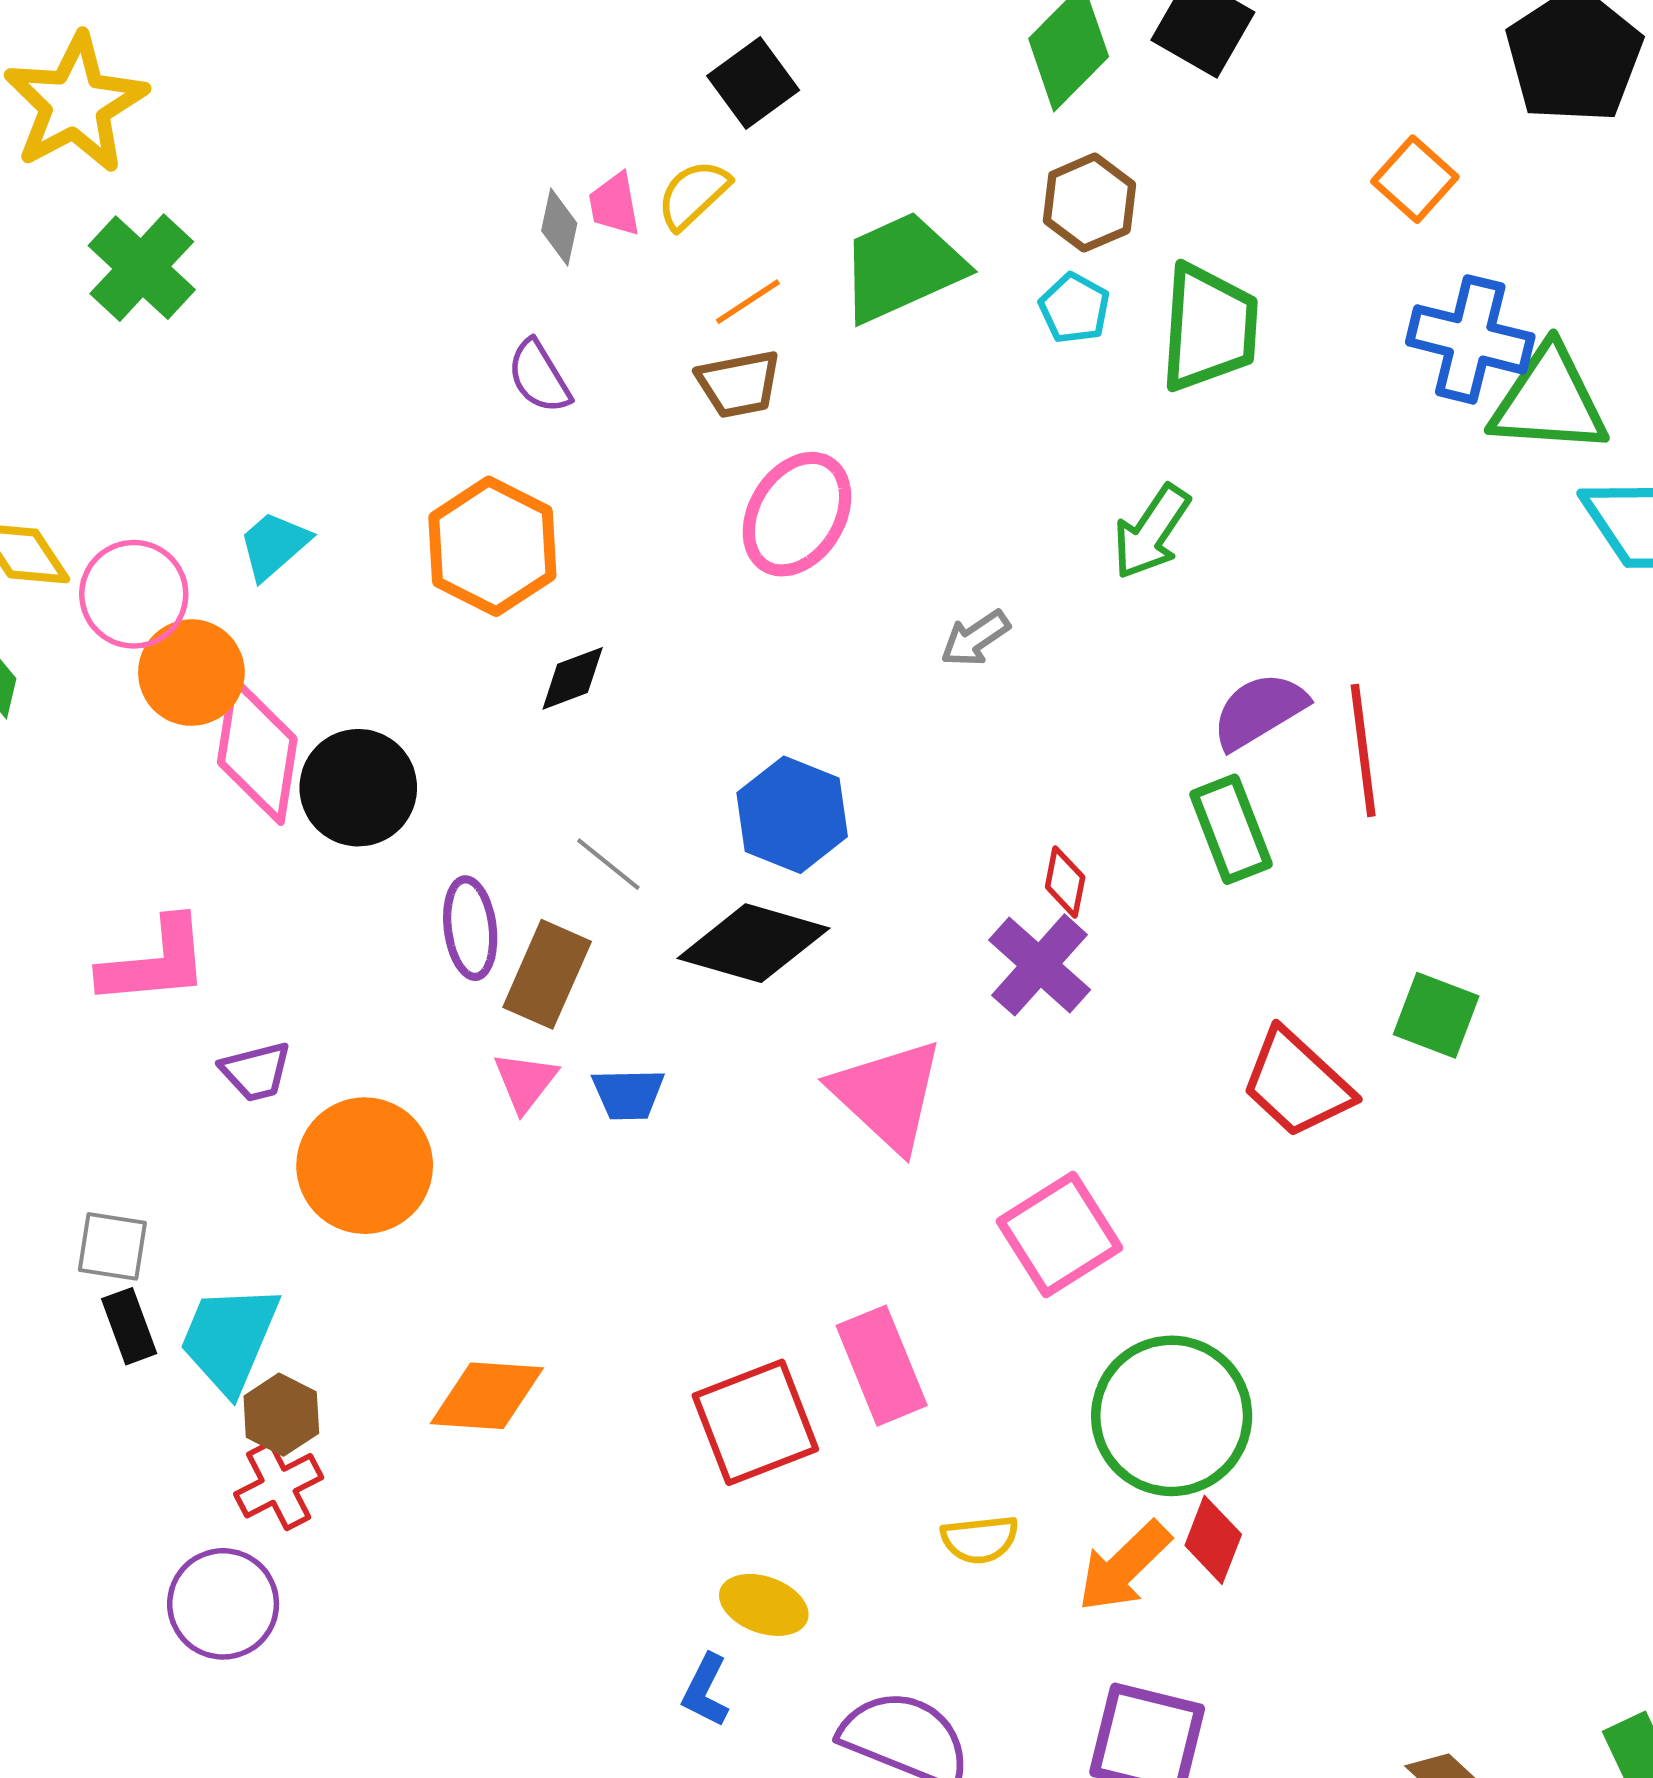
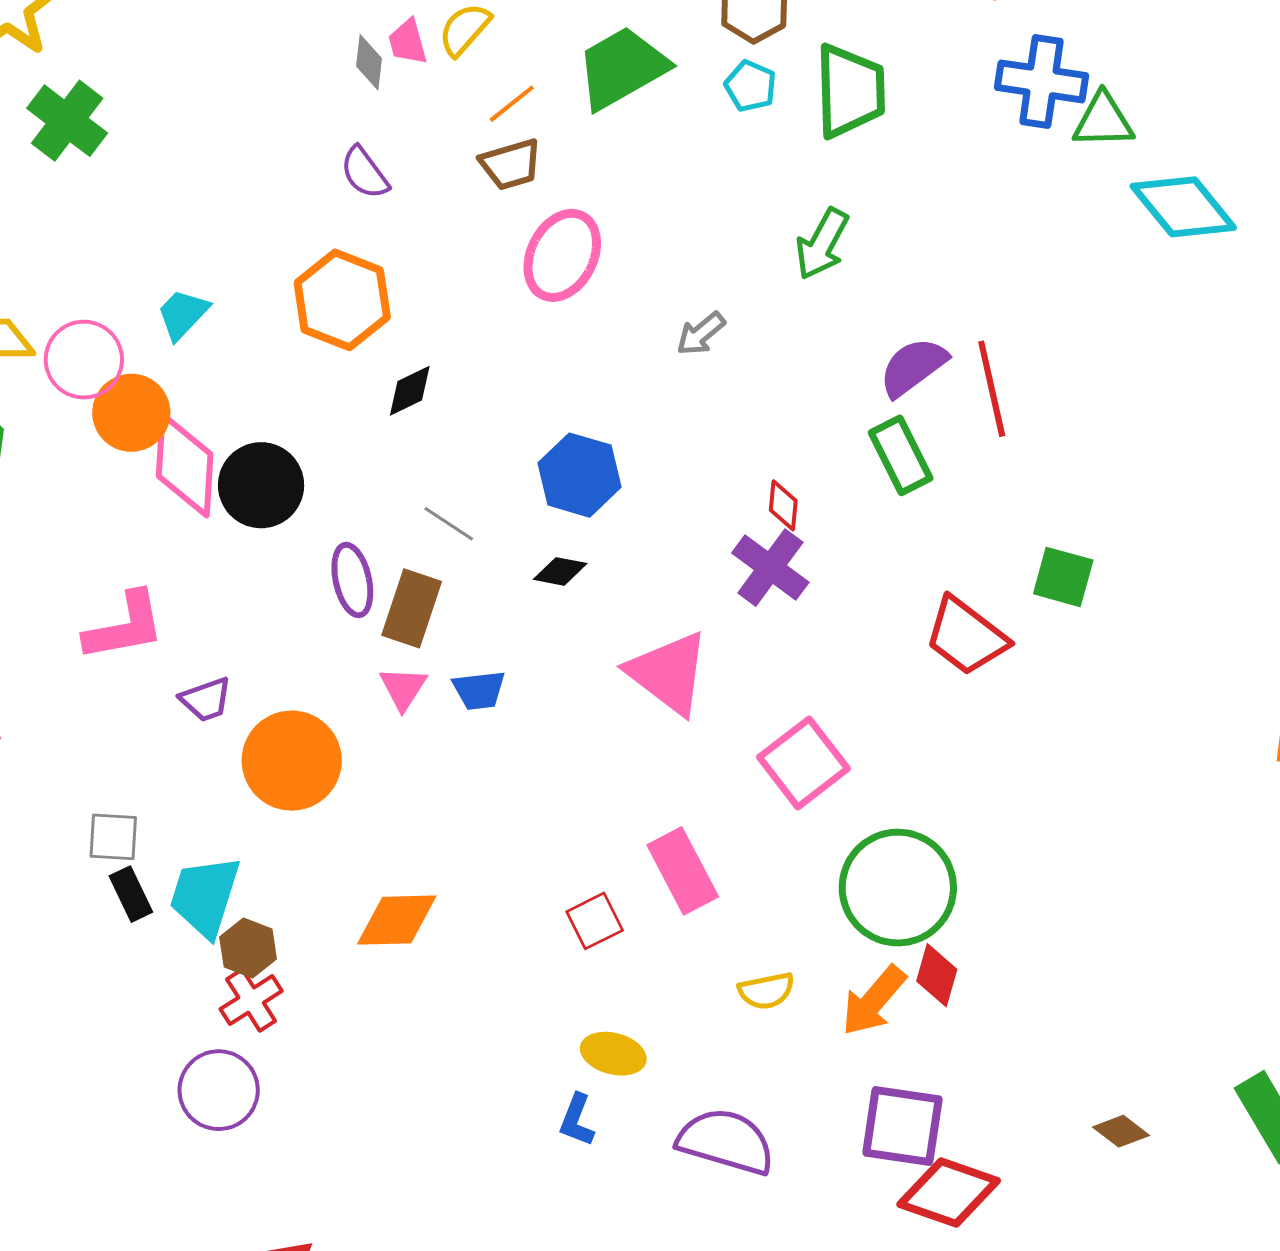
green triangle: (1549, 401) -> (1103, 121), size x0.7
black diamond: (753, 943) -> (560, 571), size x0.5
red square: (755, 1422) -> (595, 921), size x0.6

